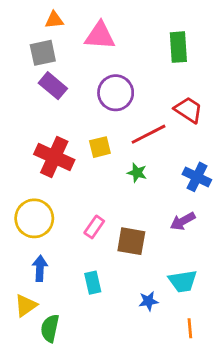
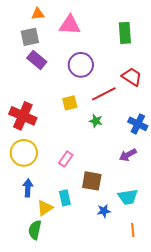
red cross: (54, 157) -> (23, 116), moved
brown square: (131, 241) -> (92, 181), moved
yellow triangle: (26, 305) -> (45, 208), moved

